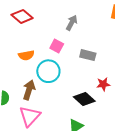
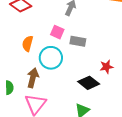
orange semicircle: (26, 55) -> (28, 44), turned 119
gray rectangle: (88, 55) -> (78, 41), moved

